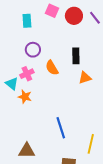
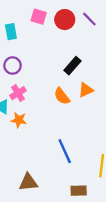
purple circle: (33, 50) -> (12, 66), moved
black rectangle: (76, 56) -> (72, 66), turned 49
orange semicircle: (52, 68) -> (62, 96), moved

